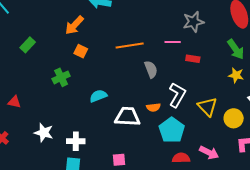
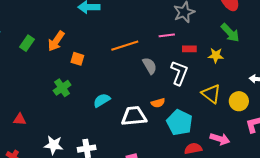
orange arrow: (74, 25) -> (56, 41), moved
green rectangle: (28, 45) -> (27, 43), moved
yellow star: (236, 75) -> (216, 55), moved
white L-shape: (177, 95) -> (179, 73), moved

